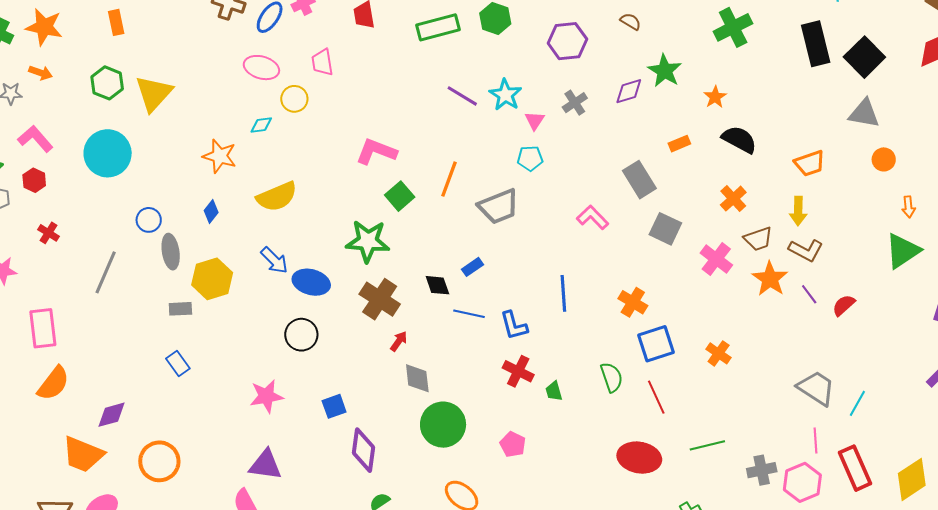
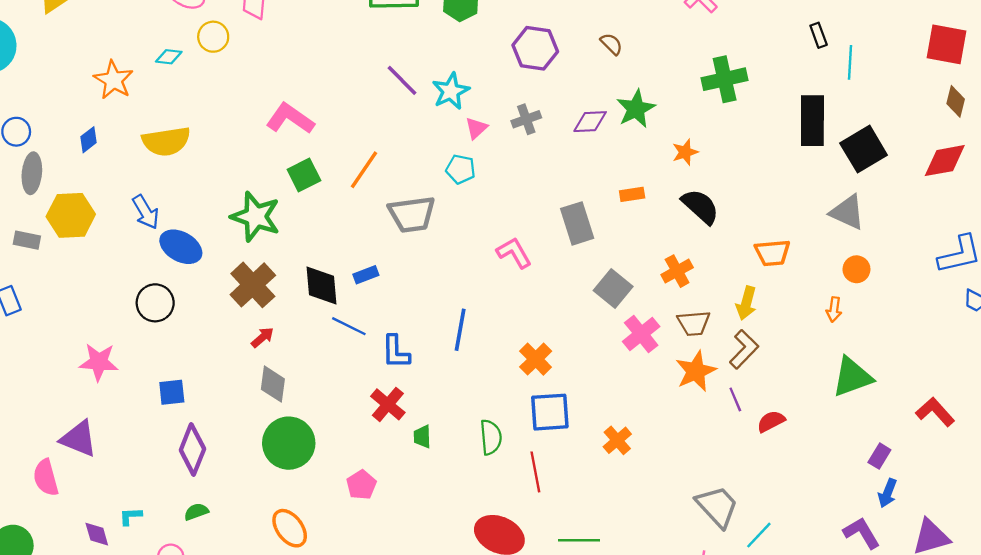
orange arrow: (909, 207) -> (834, 309), moved
gray square: (665, 229) -> (613, 289), moved
brown L-shape: (806, 250) -> (744, 349), turned -88
black diamond: (437, 285) -> (321, 285), size x1.4

